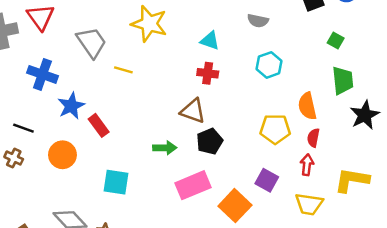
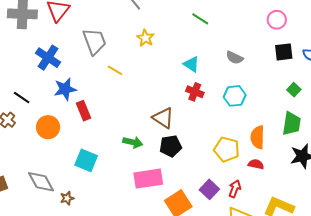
yellow star: (149, 24) -> (145, 38), size x0.6
red cross: (208, 73) -> (195, 92), moved
red semicircle: (313, 138) -> (256, 164), turned 77
red arrow: (307, 165) -> (235, 189), moved

